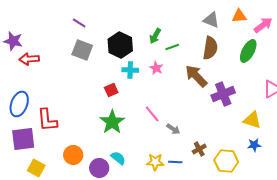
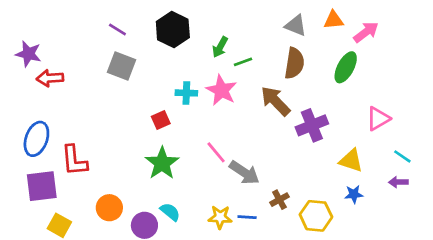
black hexagon: (120, 45) -> (173, 29), moved
pink star: (156, 68) -> (221, 90), size x1.6
gray arrow: (173, 129) -> (244, 173), size x1.6

